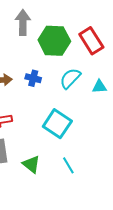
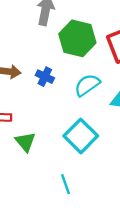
cyan square: (57, 124) -> (81, 136), moved
green triangle: (31, 164) -> (25, 142), moved

